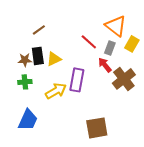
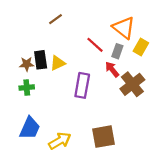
brown line: (39, 30) -> (55, 19), moved
yellow arrow: (56, 91) -> (60, 141), moved

